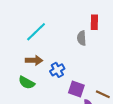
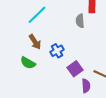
brown arrow: (34, 60) -> (35, 42), turned 56
purple square: (76, 89) -> (75, 69), turned 35

